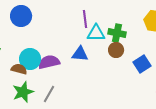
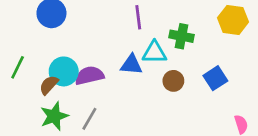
cyan triangle: (96, 33) -> (154, 52), moved
brown circle: (116, 50) -> (173, 81), moved
brown semicircle: (19, 69) -> (49, 85), turned -63

